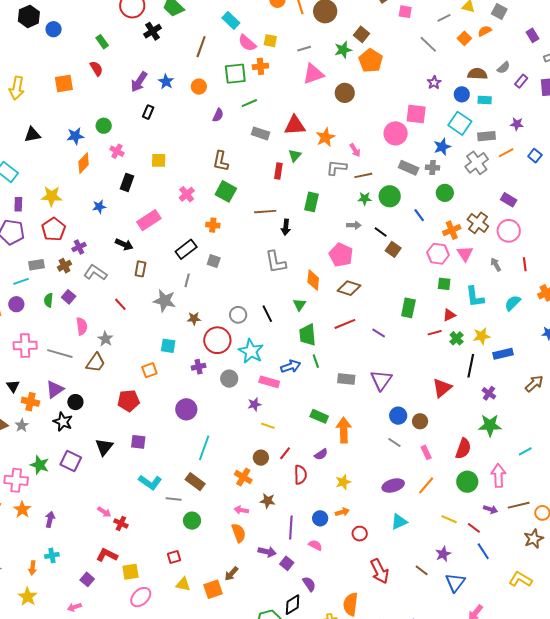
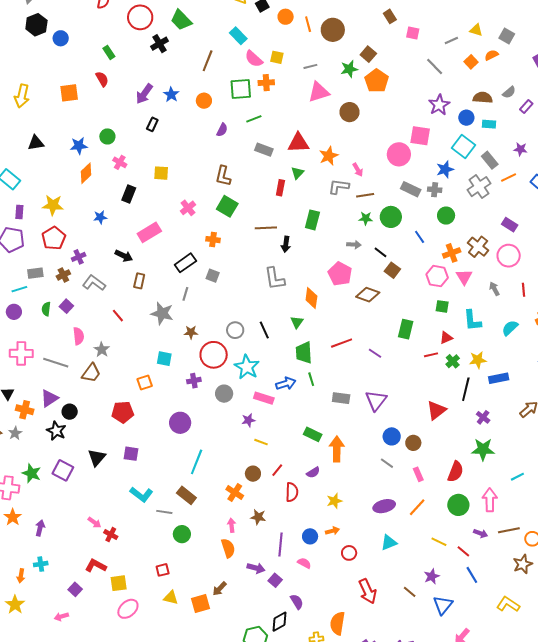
purple star: (434, 83) -> (439, 105), size x1.5
gray rectangle: (487, 136) -> (490, 160), turned 54
brown diamond: (349, 288) -> (368, 295), moved
pink arrow: (241, 510) -> (232, 525), turned 72

